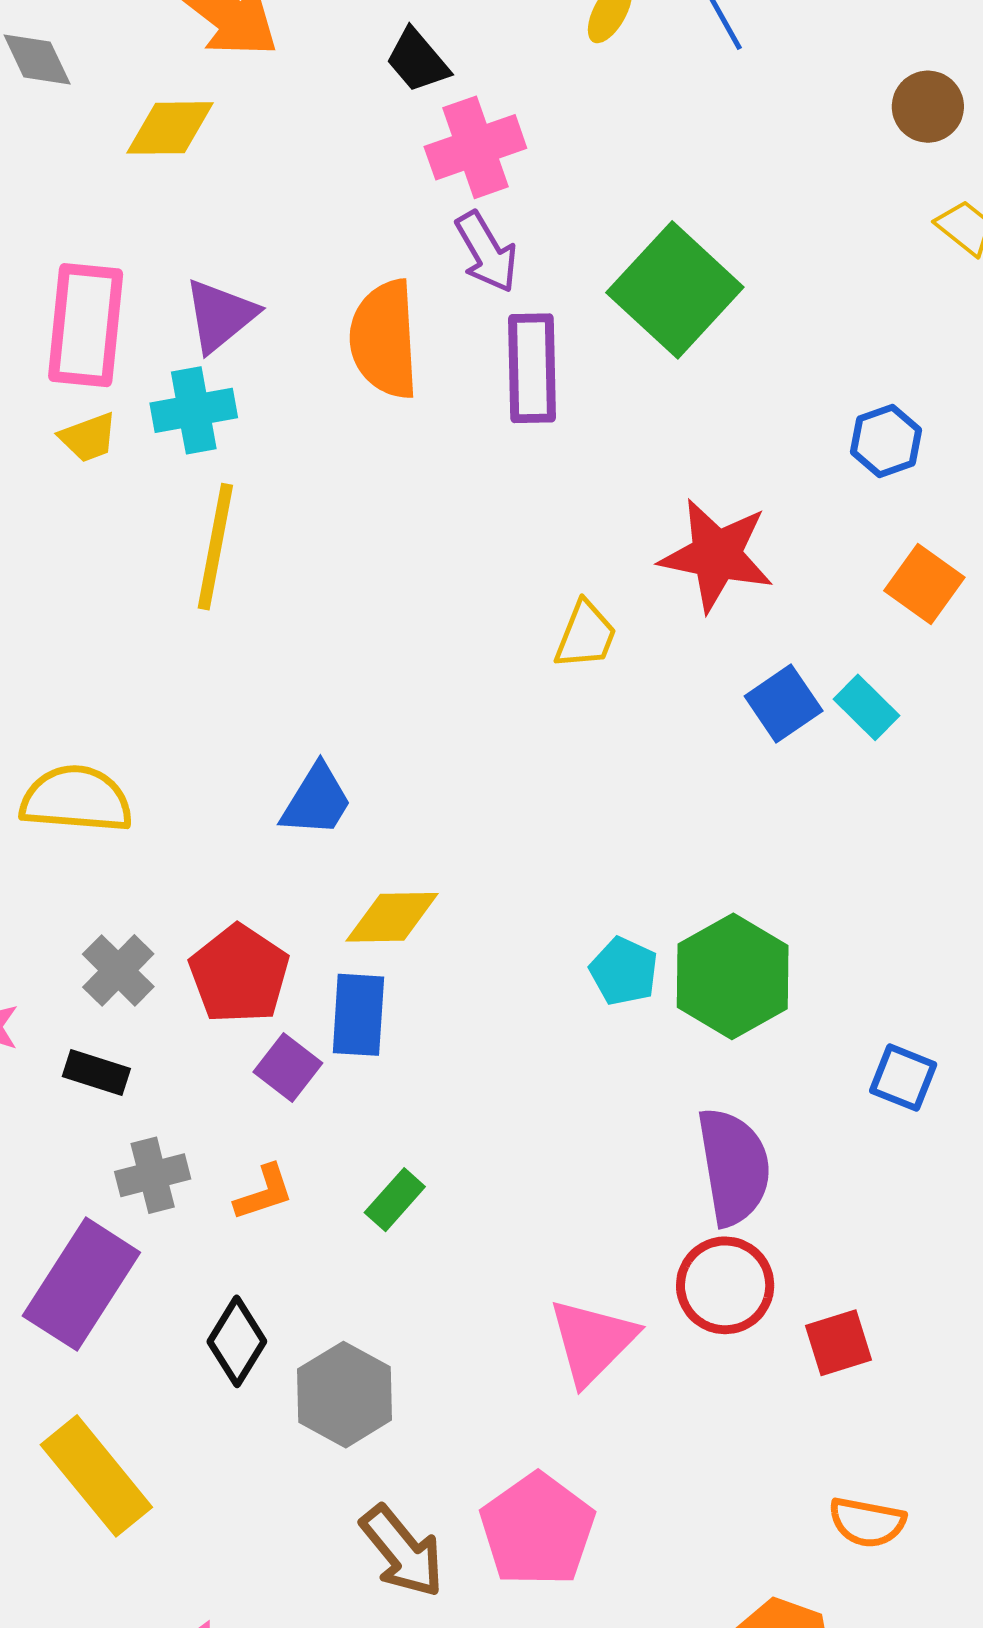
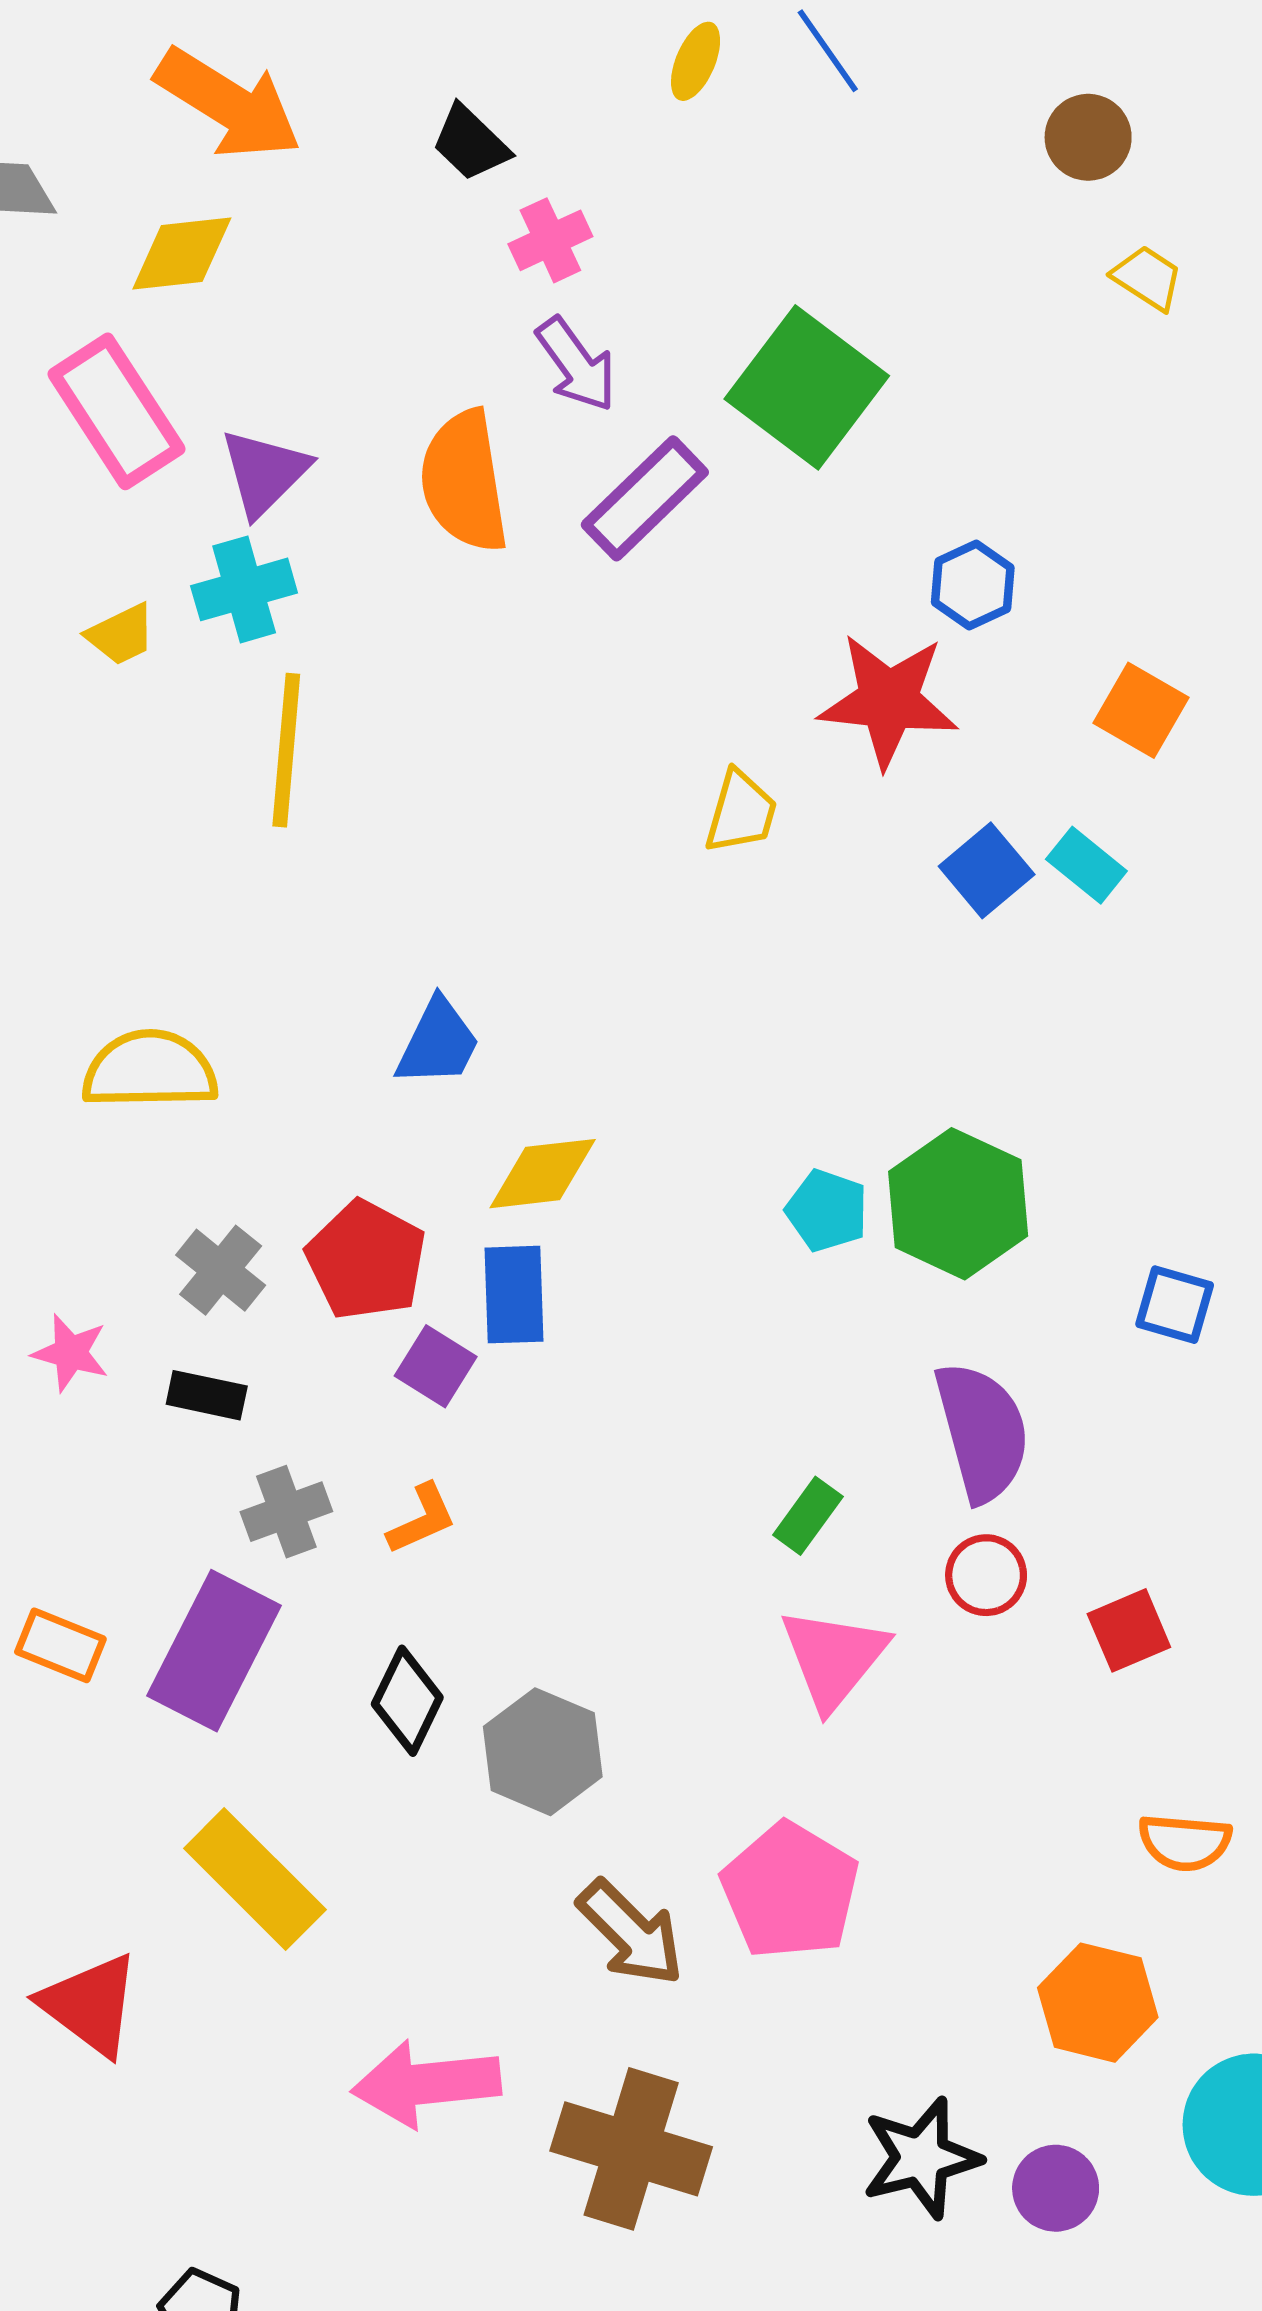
pink cross: (475, 147) -> (550, 240), size x0.7
pink rectangle: (86, 325) -> (116, 411), moved, turned -33
purple rectangle: (532, 368) -> (645, 498), turned 53
blue hexagon: (886, 441) -> (973, 585), moved
green rectangle: (395, 1200) -> (808, 1516), moved
red circle: (725, 1285) -> (986, 1575), size x0.7

